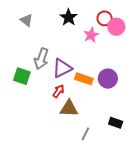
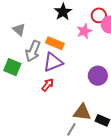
gray triangle: (26, 20) -> (19, 30), moved
orange rectangle: (84, 79) -> (55, 43), moved
brown triangle: (69, 108) -> (82, 112), moved

